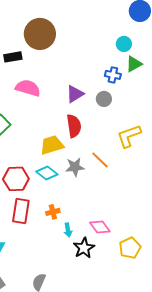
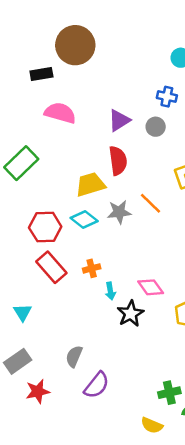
red rectangle: (21, 211) -> (51, 267), turned -50

